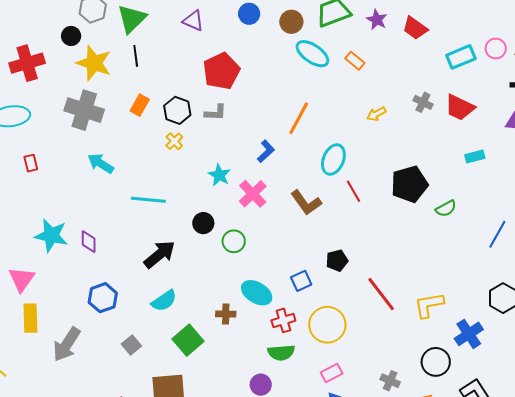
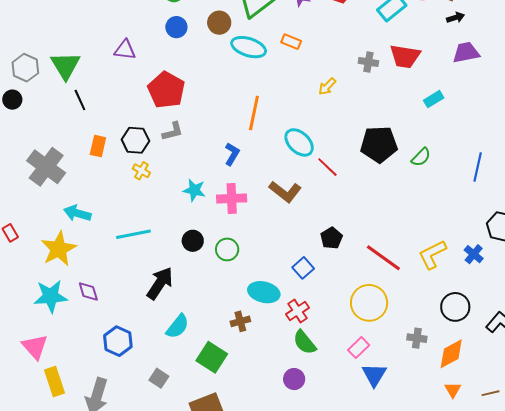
yellow star: (94, 63) -> (59, 249), moved, turned -30
gray cross: (84, 110) -> (46, 167), turned 36
cyan ellipse: (333, 159) -> (299, 142), turned -52
black pentagon: (409, 184) -> (379, 144), turned 30
pink cross: (253, 194) -> (232, 198), turned -32
yellow circle: (327, 325) -> (369, 303), moved
blue cross: (469, 334) -> (474, 254), moved, size x0.7
green semicircle: (281, 353) -> (305, 342), turned 72

